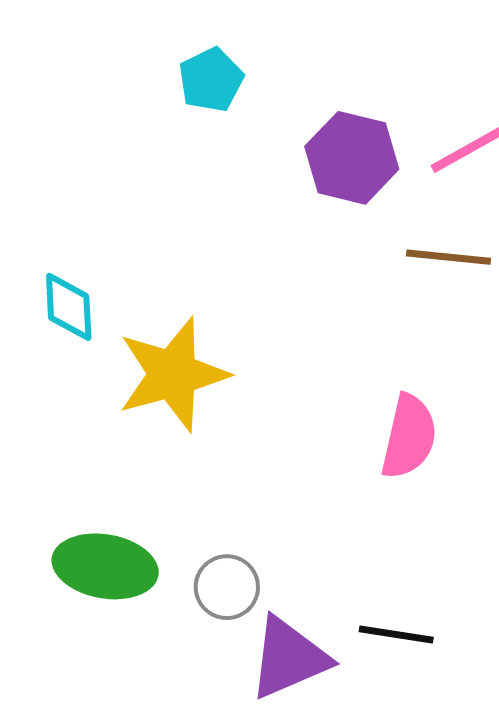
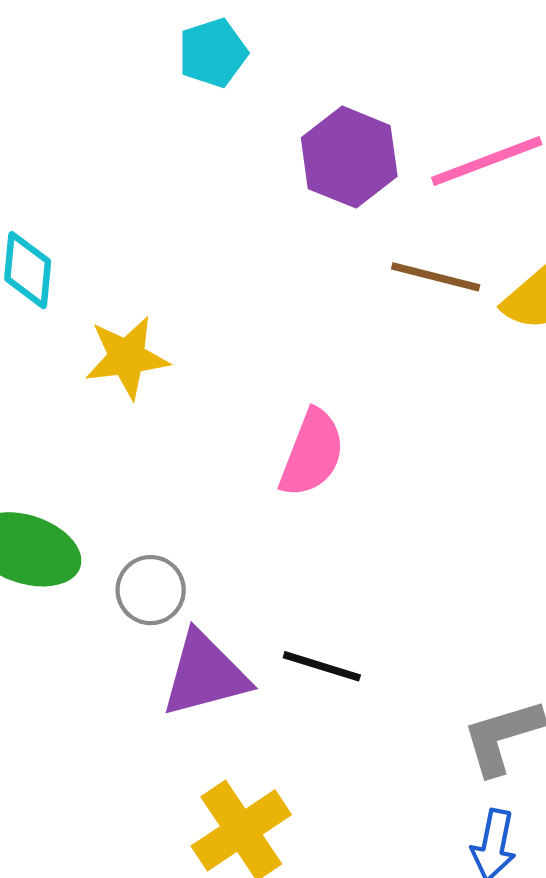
yellow star: (173, 374) -> (127, 357), size x0.7
pink semicircle: (409, 437) -> (312, 453), moved

